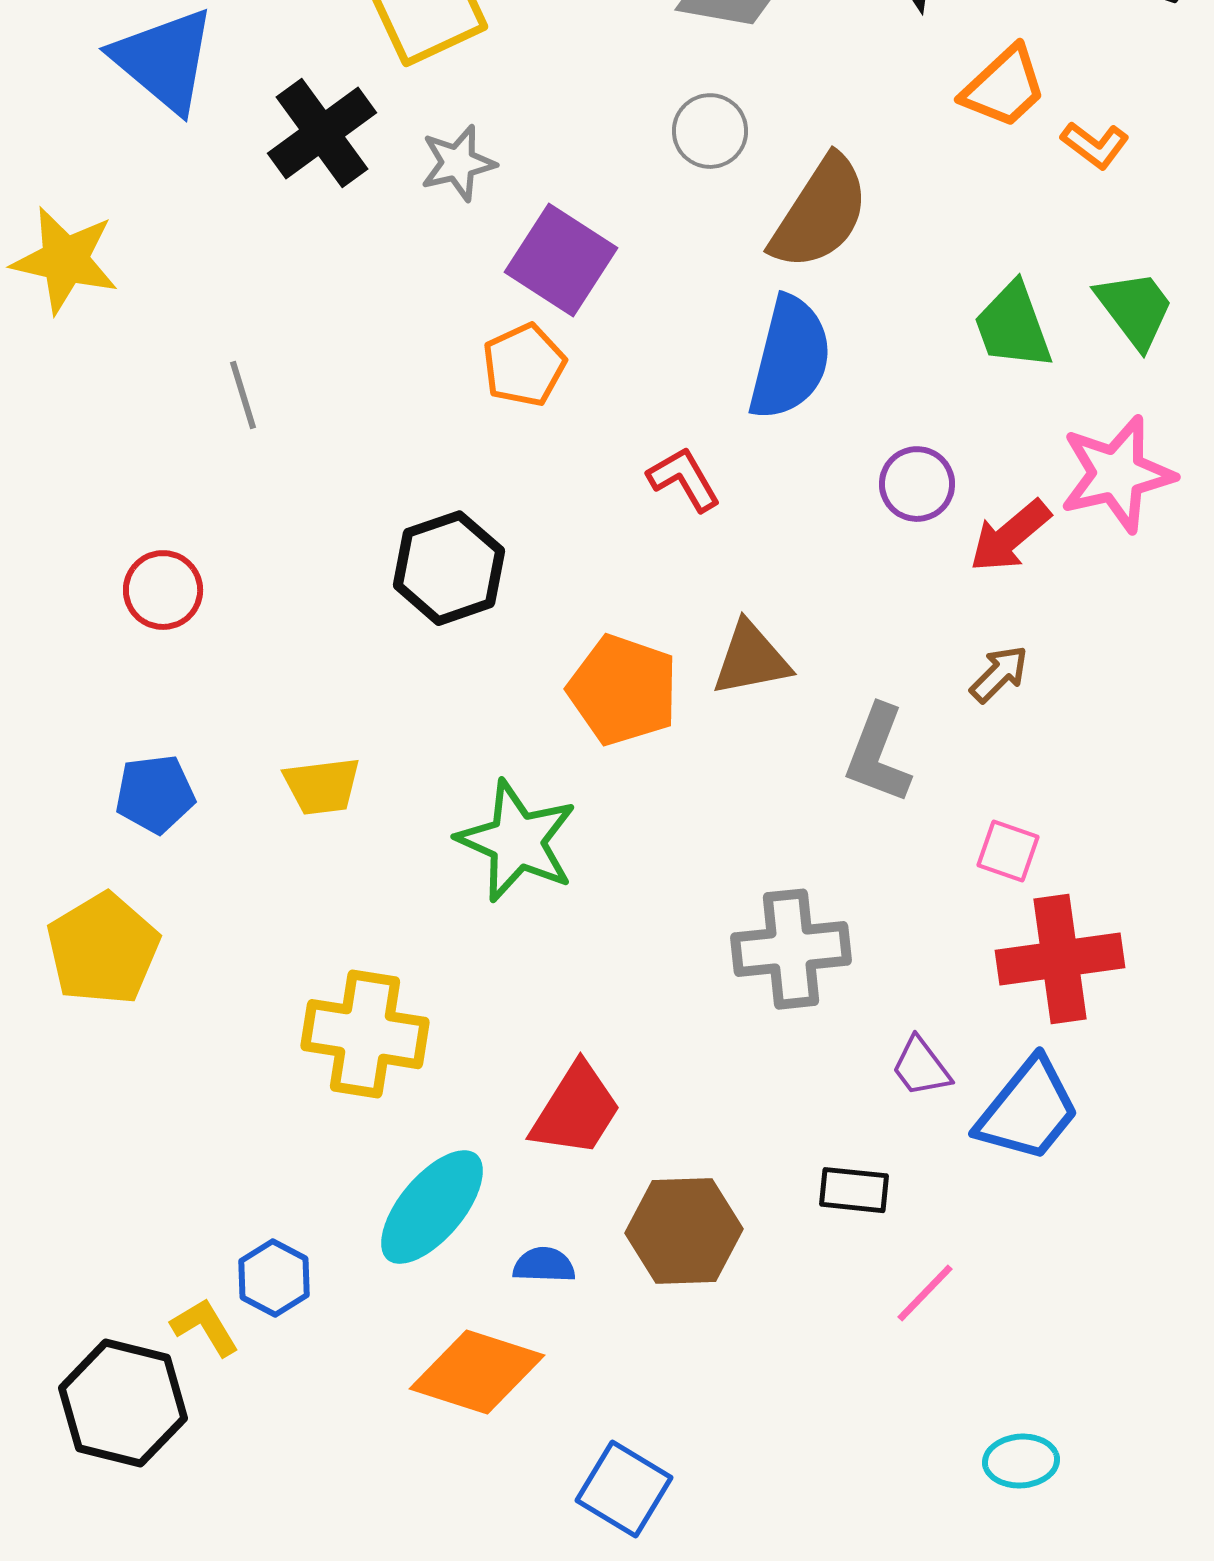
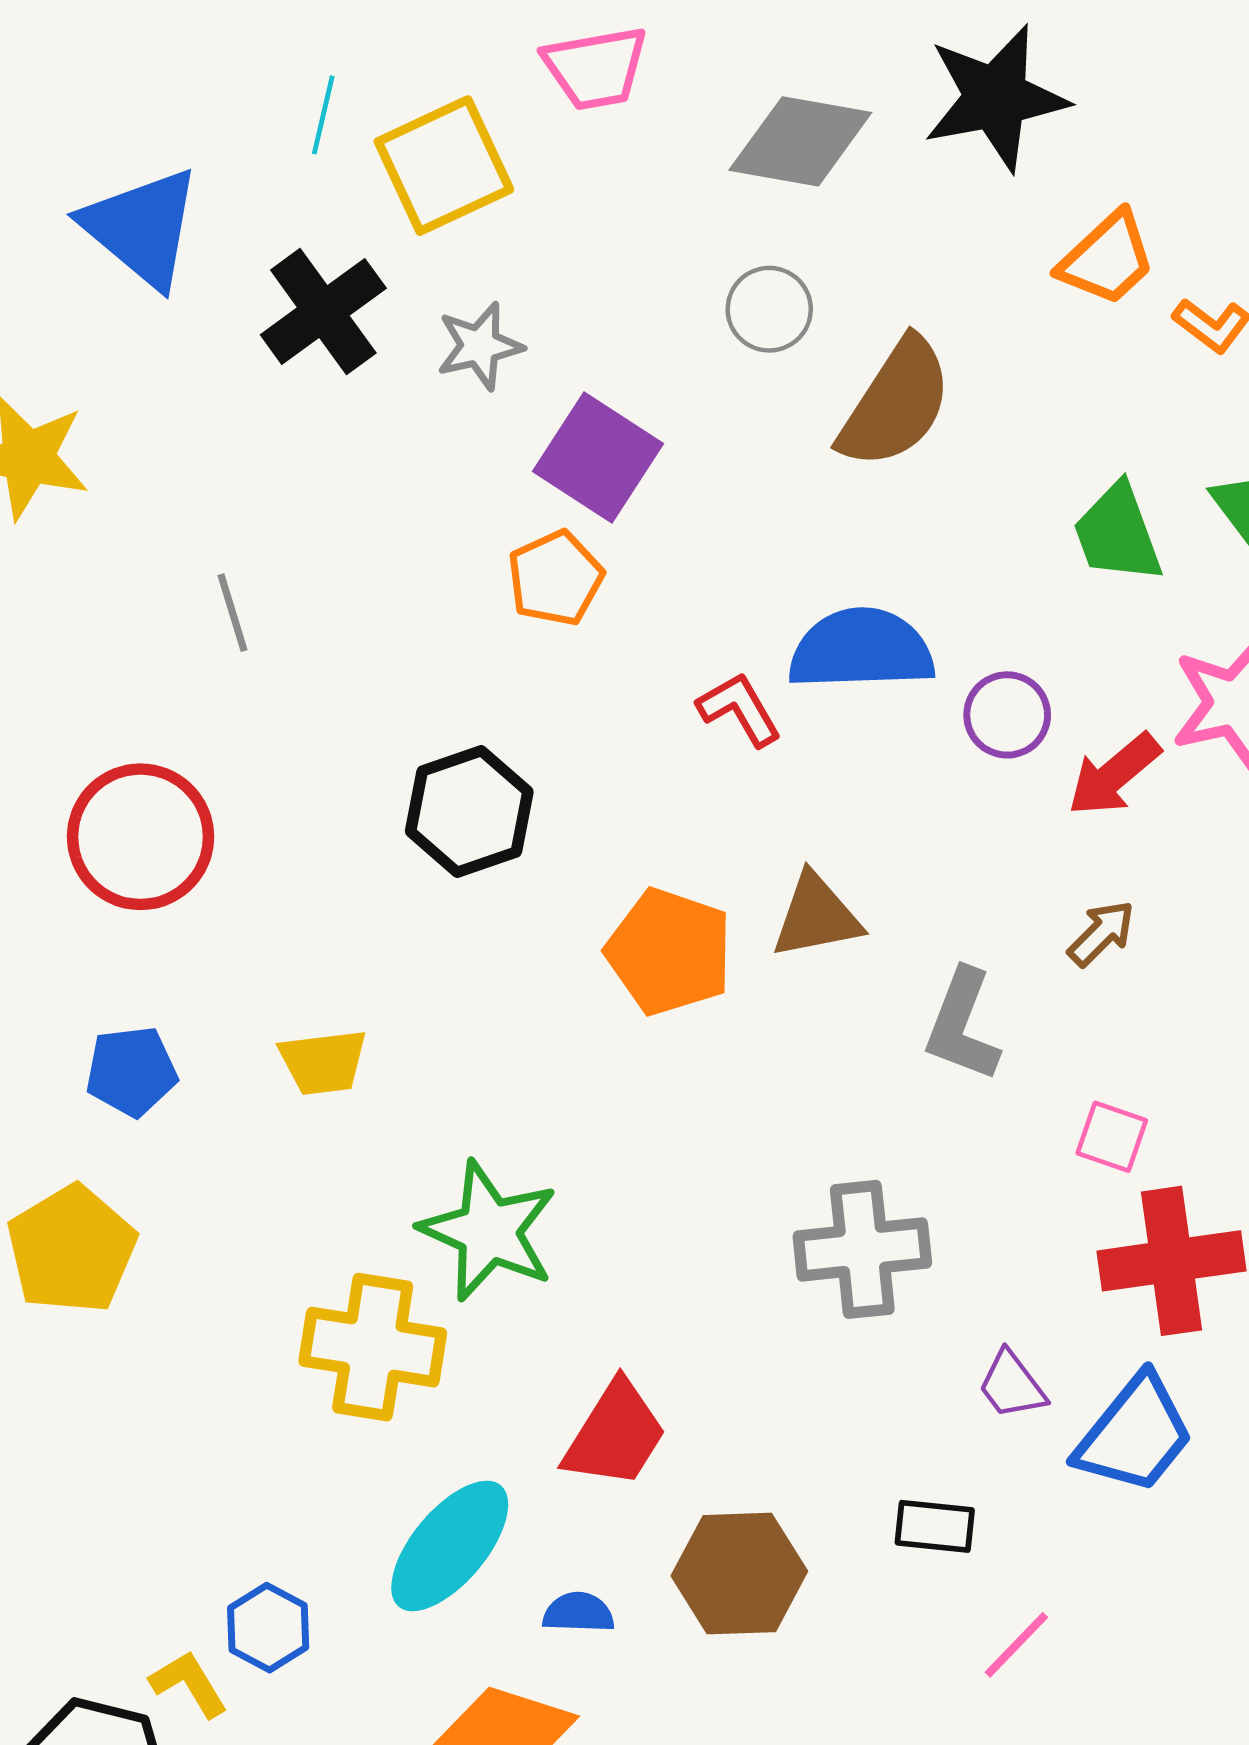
blue semicircle: (790, 358) -> (861, 649), moved, turned -106
red circle: (163, 590) -> (141, 837), size x1.6
green star: (517, 841) -> (489, 1231), moved

